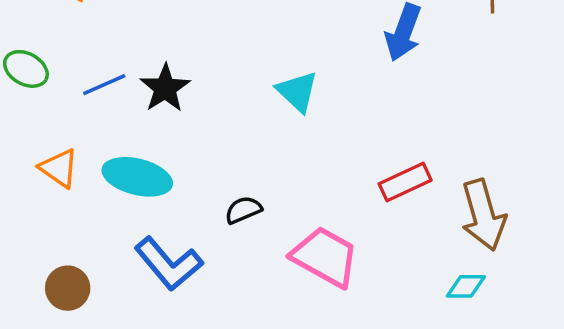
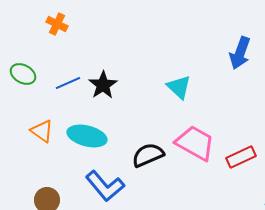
red rectangle: (405, 182) -> (241, 157), moved
black semicircle: (243, 210) -> (148, 155), size x1.5
pink trapezoid: (325, 257) -> (195, 143), moved

